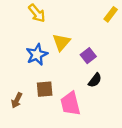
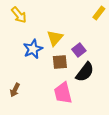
yellow arrow: (37, 13) -> (19, 15), moved
black semicircle: (95, 80) -> (85, 72), size x1.5
brown square: (45, 89) -> (60, 62), moved

